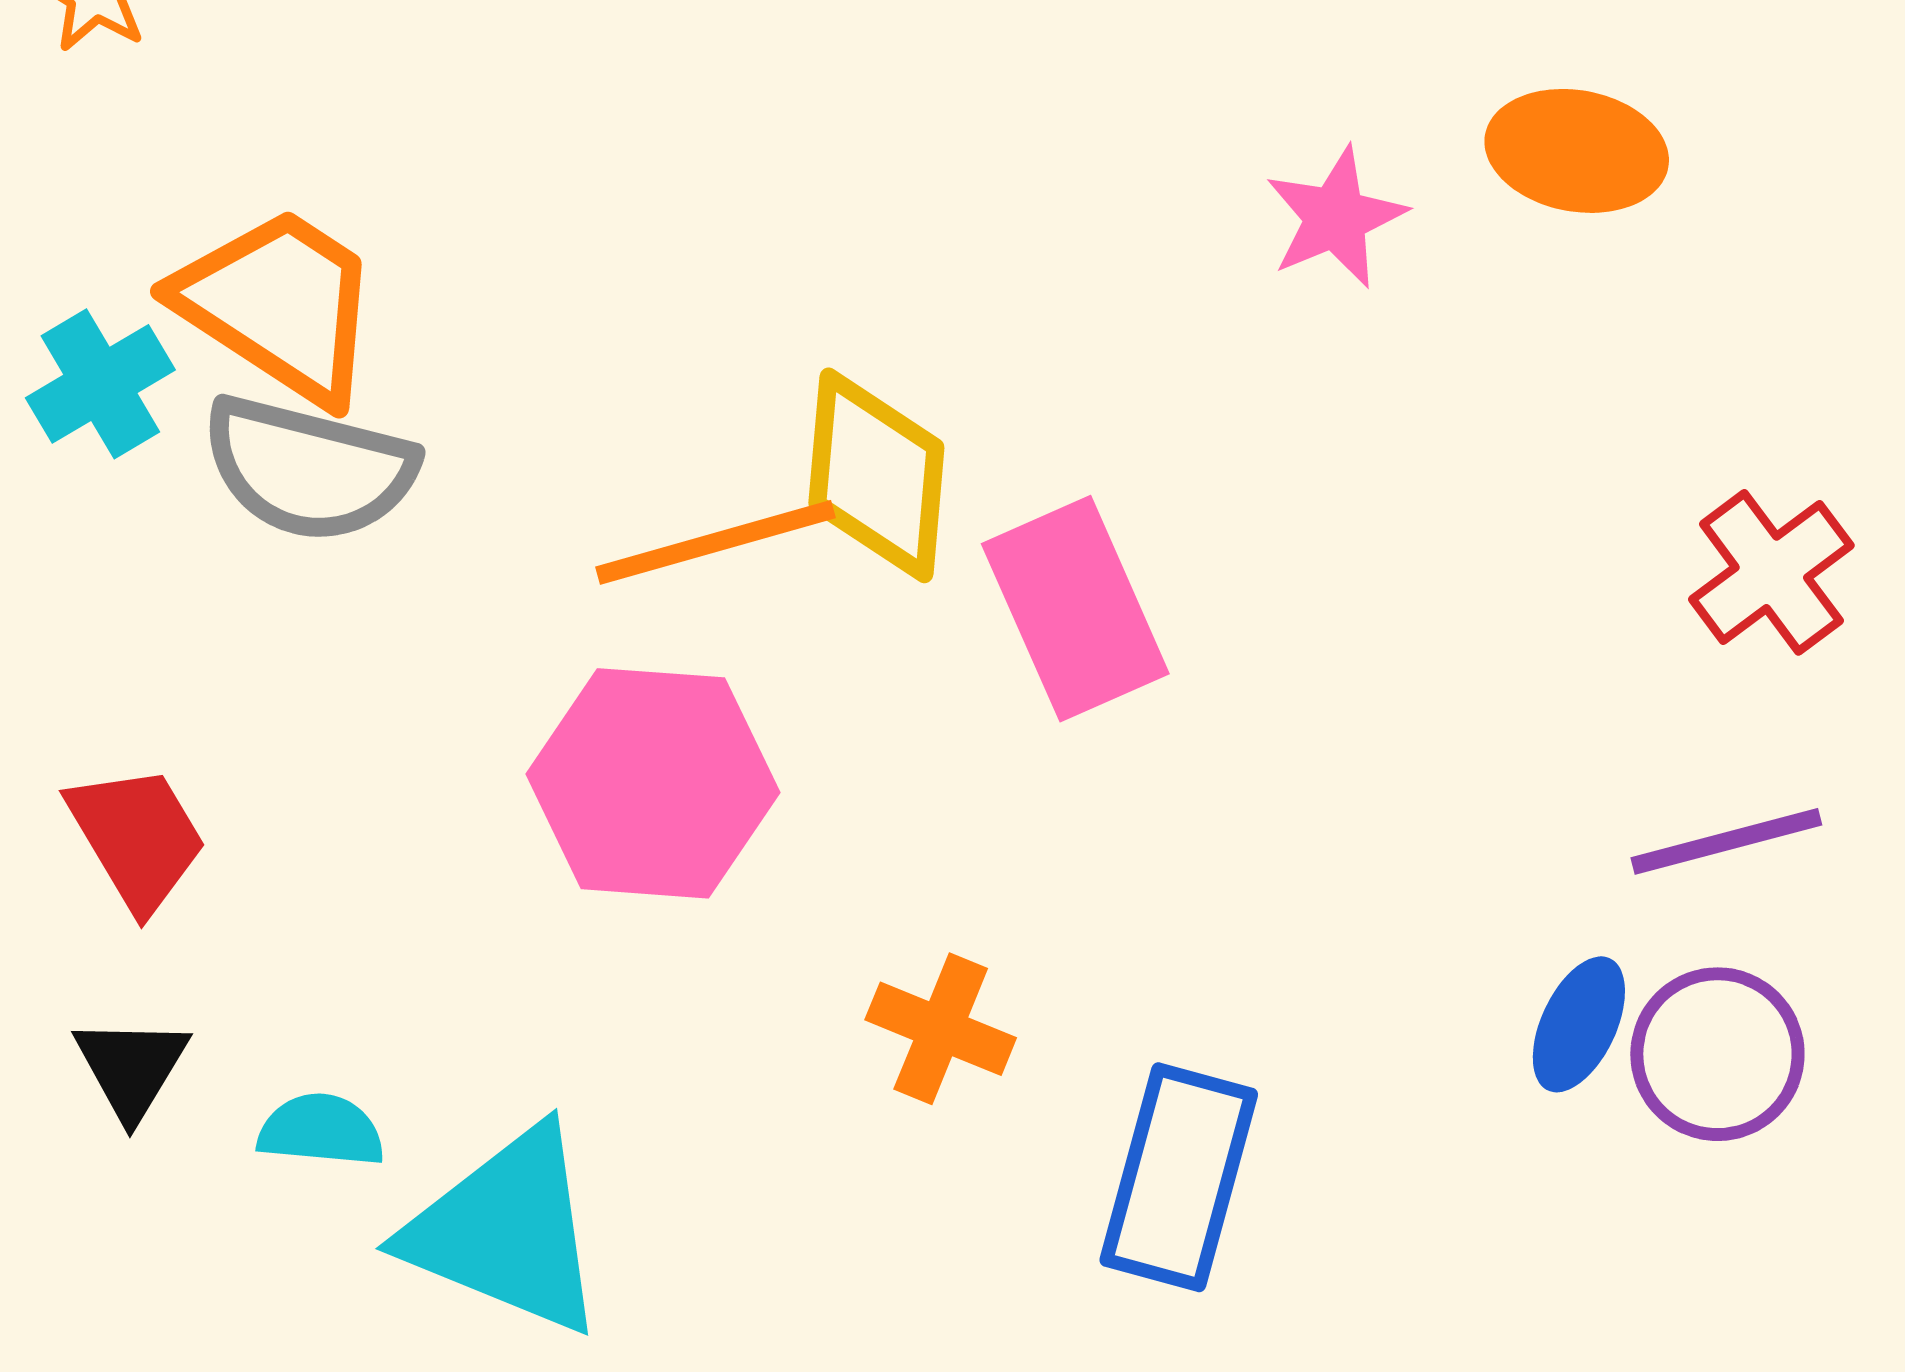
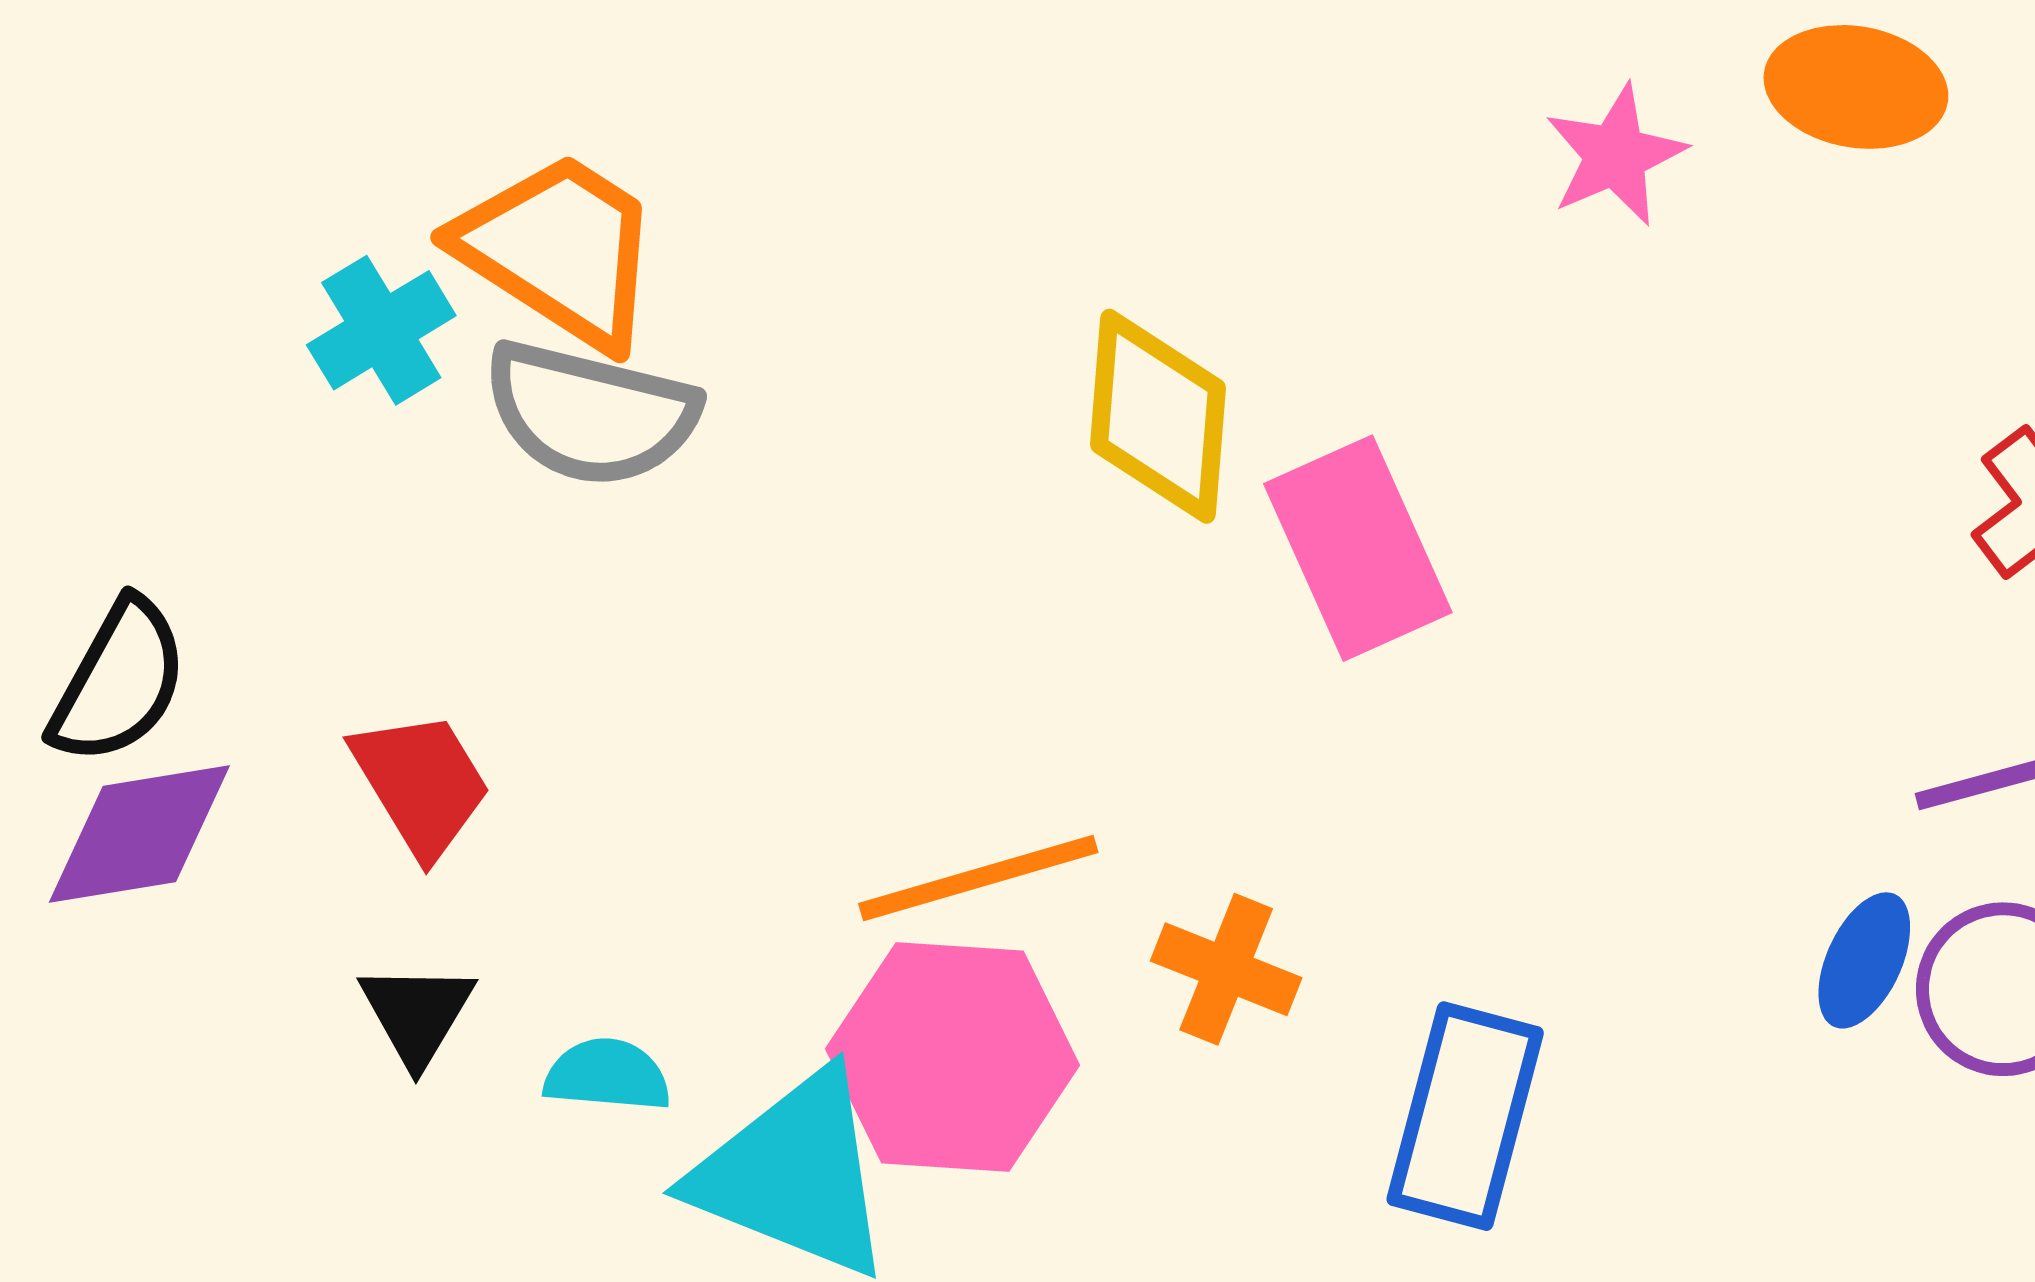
orange line: (715, 542) -> (978, 878), moved
pink hexagon: (653, 783) -> (953, 1057), moved

